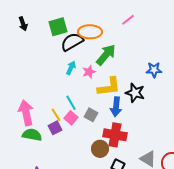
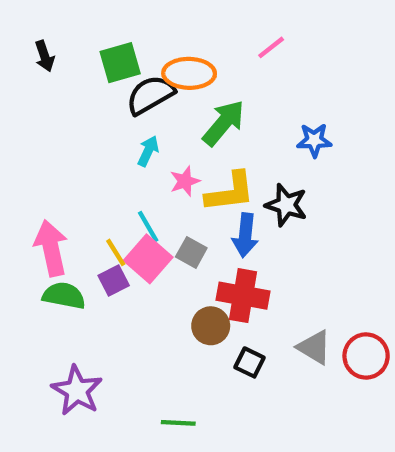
blue star: (154, 70) -> (314, 140), moved
pink star: (89, 72) -> (185, 181), moved
pink square: (71, 118) -> (148, 259), size x1.5

